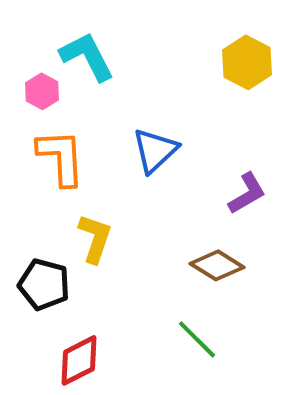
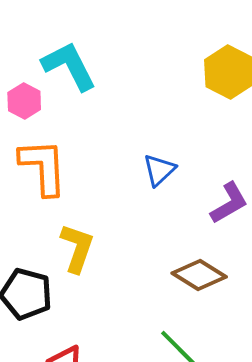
blue triangle: (155, 150) -> (159, 170), moved, size x0.7

